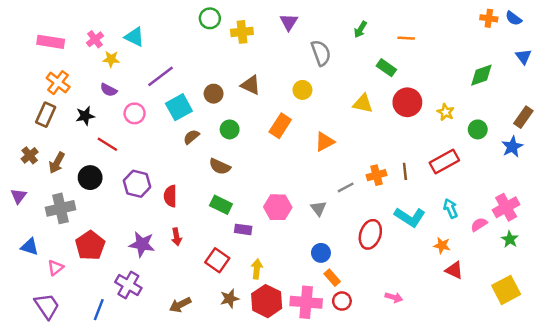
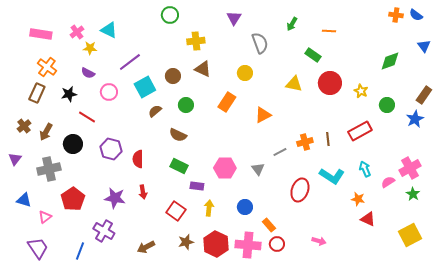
yellow cross: (242, 32) -> (196, 41), moved
blue circle: (321, 253) -> (245, 207), moved
yellow arrow: (257, 269) -> (209, 208), moved

